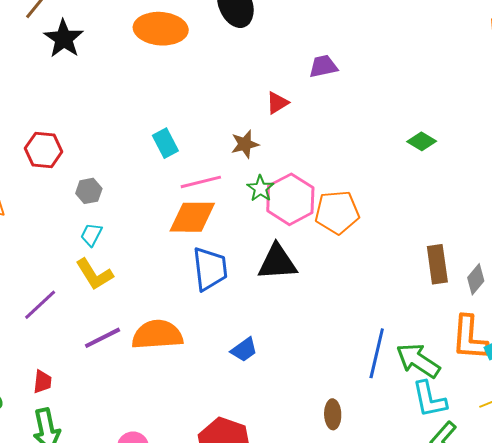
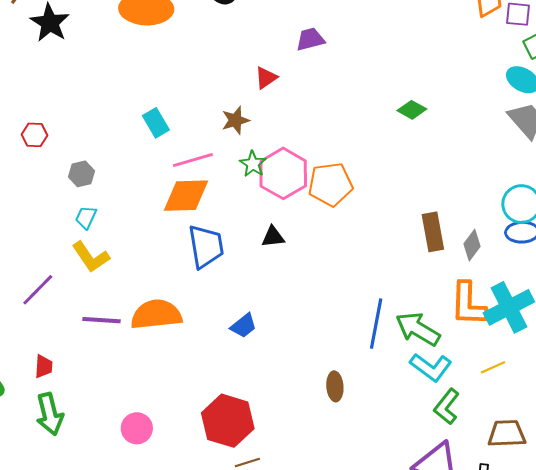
red hexagon: (44, 150) -> (35, 135), size x0.7
black triangle: (277, 262) -> (273, 237), size x0.6
purple line: (102, 338) -> (102, 320), turned 33
cyan L-shape: (429, 399) -> (431, 367), turned -39

